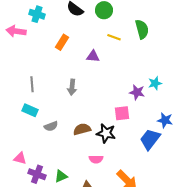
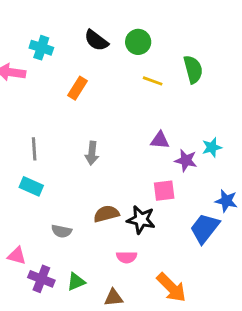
purple triangle: (93, 56) -> (160, 140), moved
gray semicircle: (51, 126) -> (62, 231), moved, turned 32

